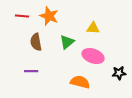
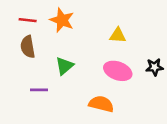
brown semicircle: (36, 42) -> (28, 47), moved
green triangle: (67, 42) -> (64, 66), moved
black star: (119, 73) -> (155, 67), moved

